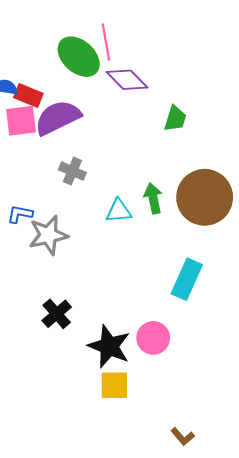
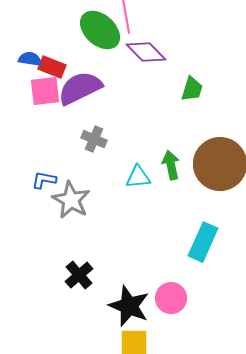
gray star: (48, 235) -> (71, 200), turned -30

